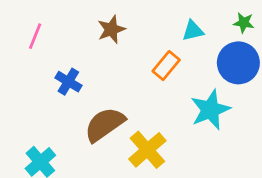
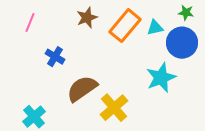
cyan triangle: (193, 31) -> (155, 28), moved
orange rectangle: (166, 66) -> (125, 26), moved, size x1.5

